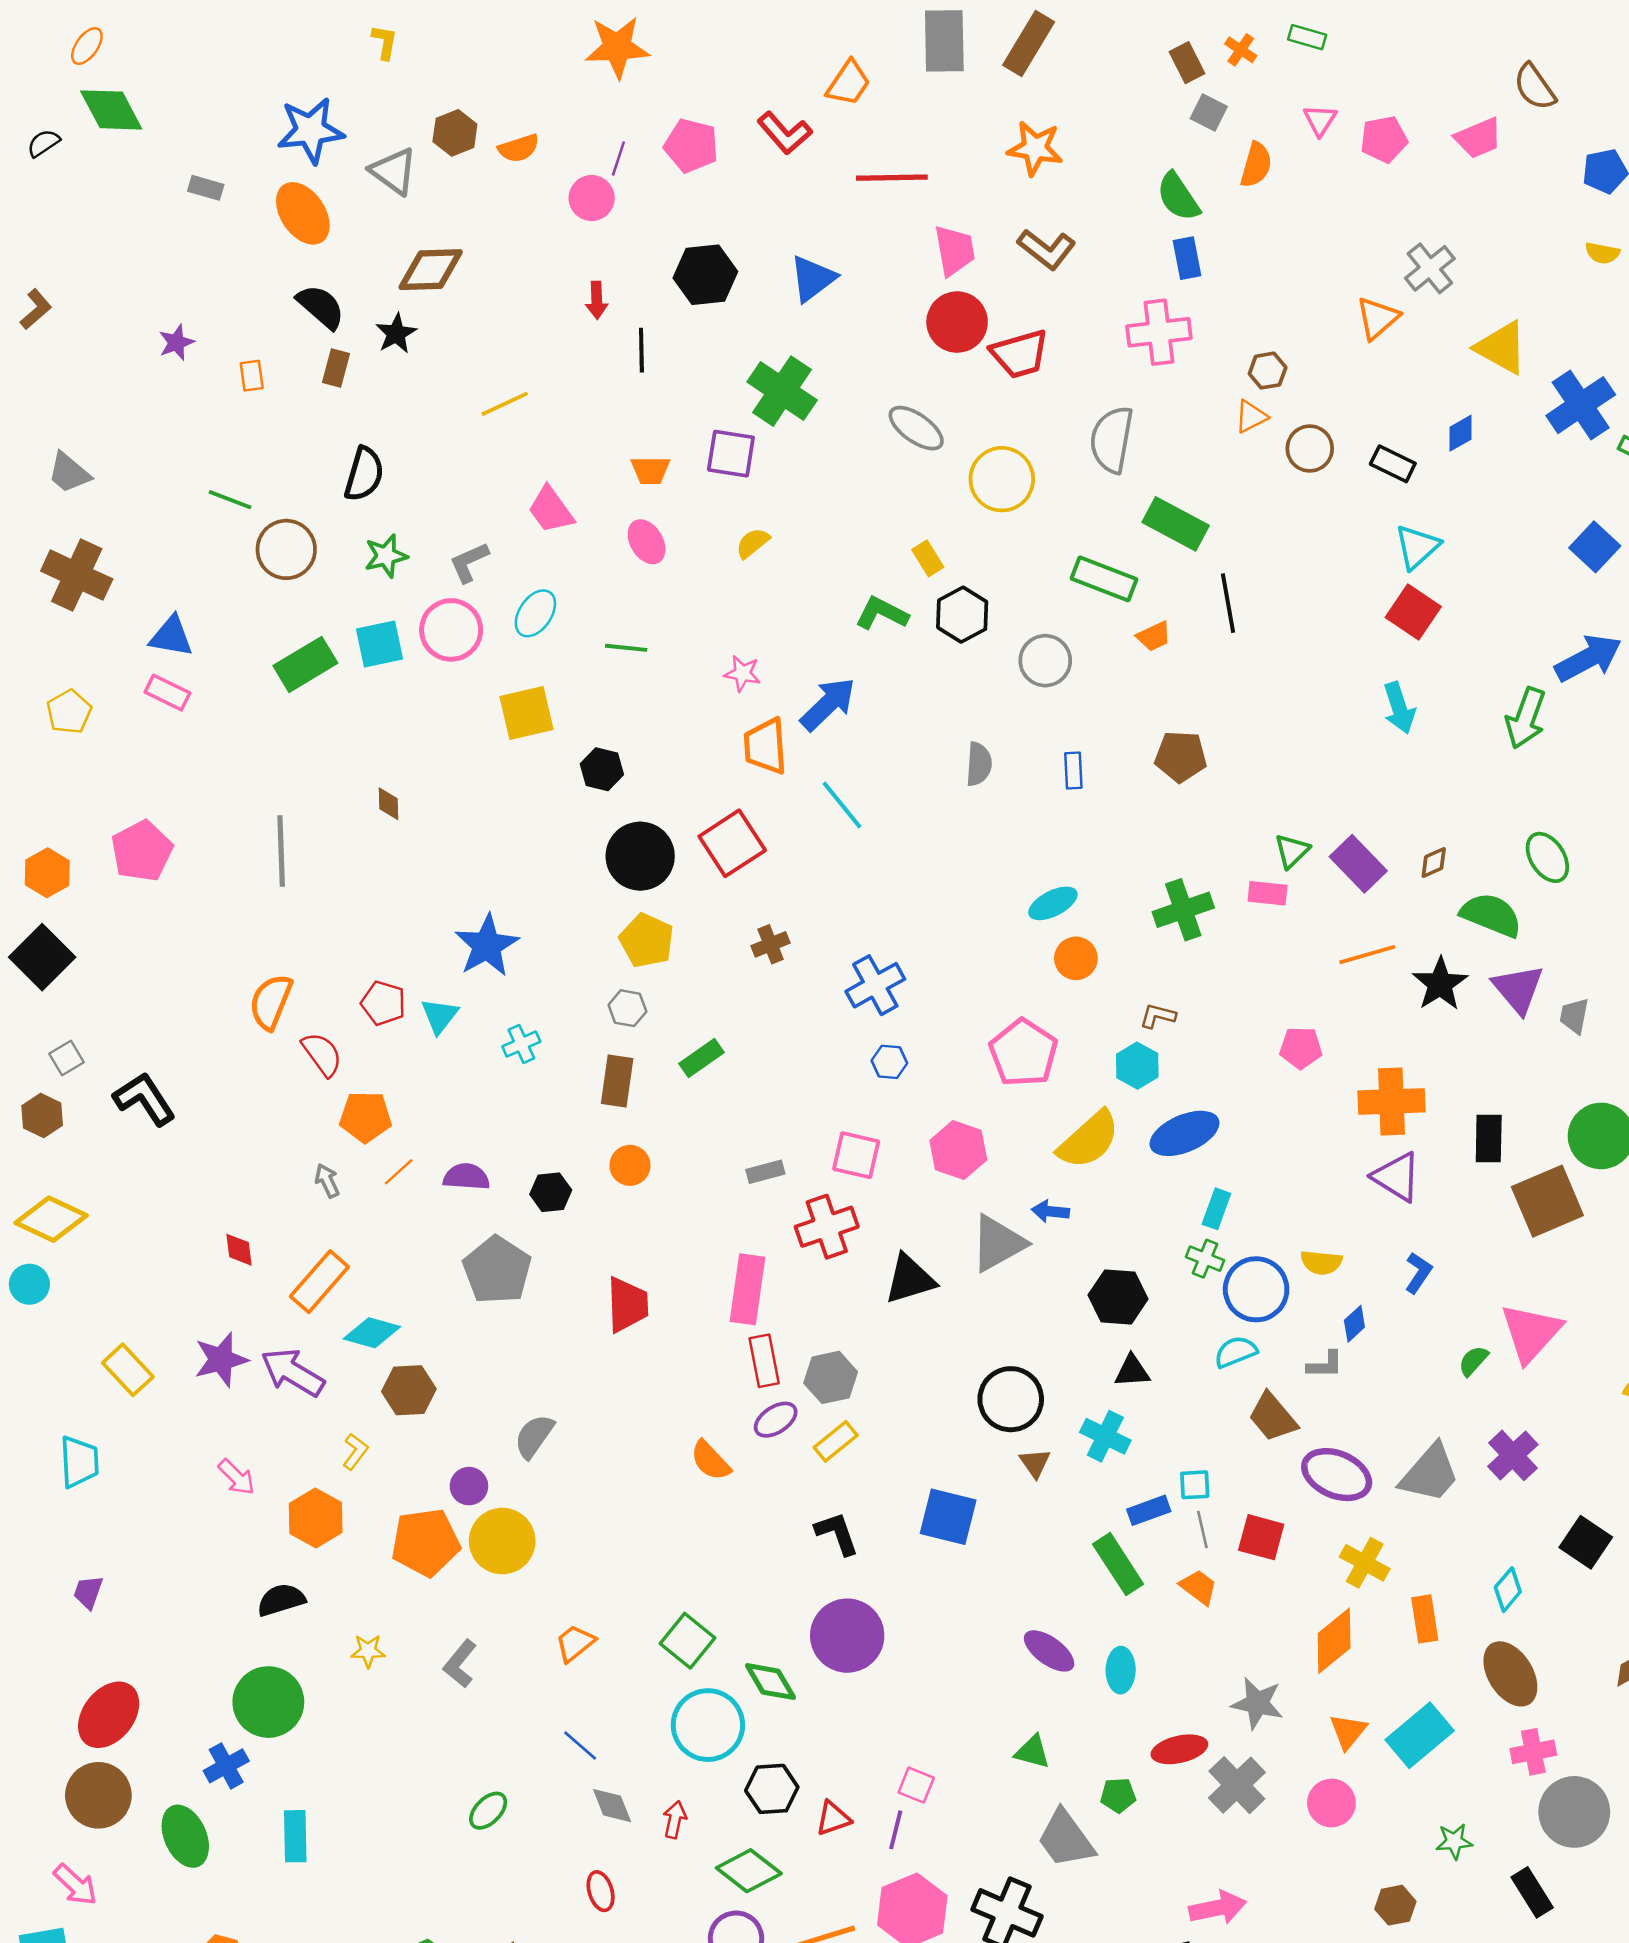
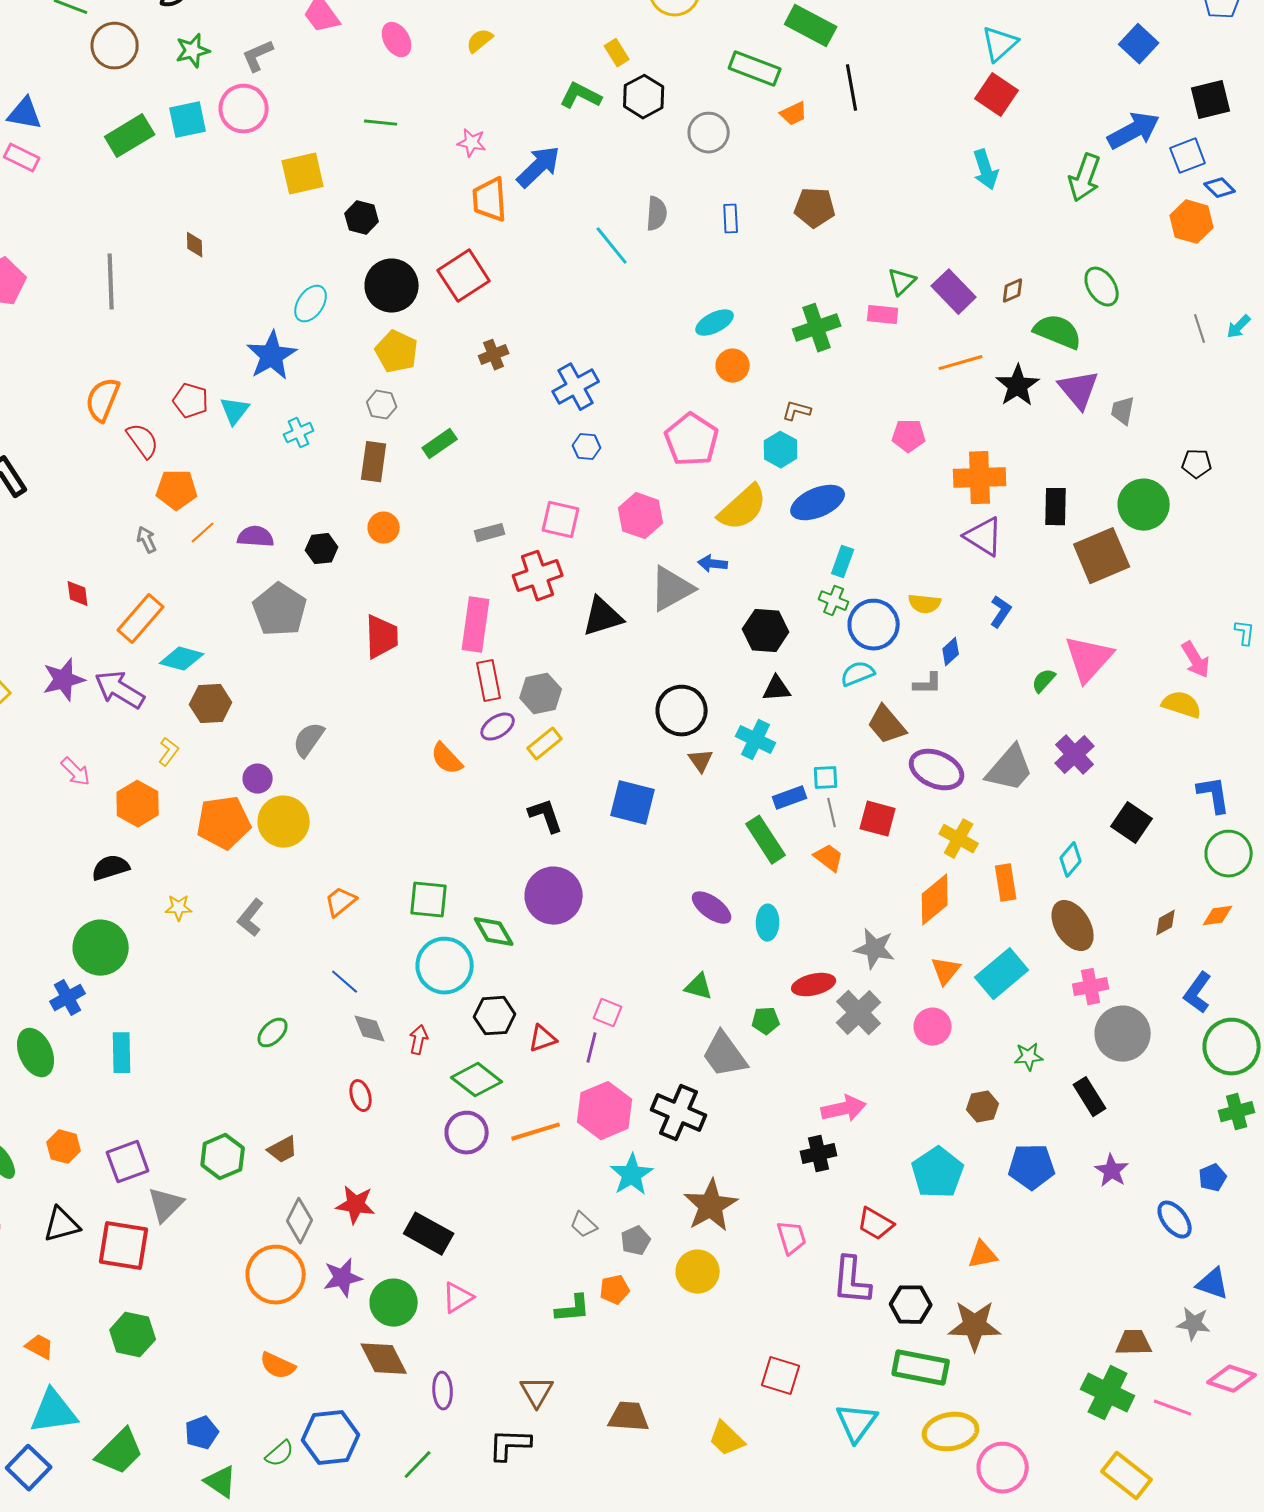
cyan ellipse: (535, 613) -> (311, 304), moved
cyan line: (842, 805) -> (612, 246), moved
green square: (687, 1641) -> (429, 900), turned -33

